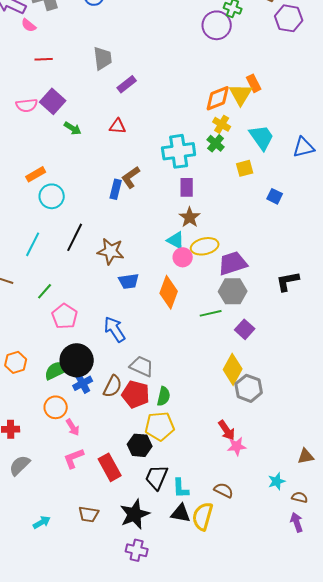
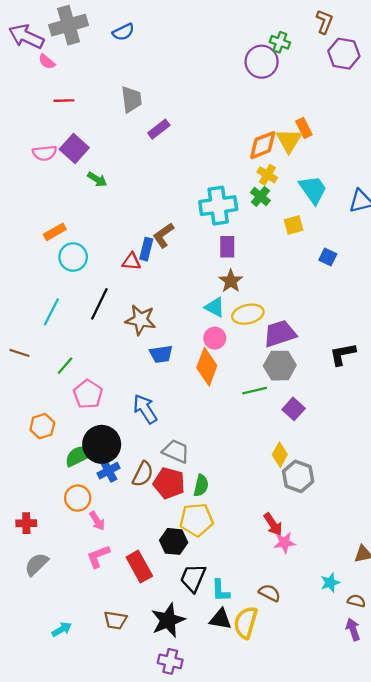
red triangle: (118, 126) -> (131, 262), moved
pink circle: (183, 257) -> (215, 338), moved
orange hexagon: (16, 362) -> (42, 426), moved
yellow diamond: (233, 369) -> (280, 455), size x0.7

